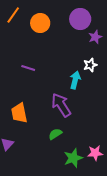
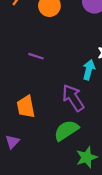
green semicircle: (55, 134) -> (66, 130), size x1.6

